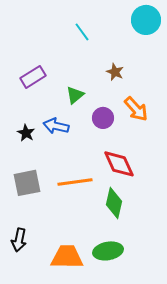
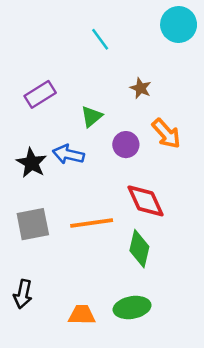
black star: (26, 133) -> (32, 163), size x1.4
orange trapezoid: (67, 257) -> (82, 315), size x0.7

